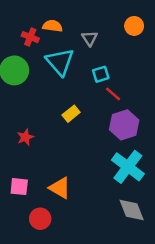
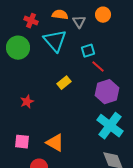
orange semicircle: (53, 26) -> (60, 15), moved
orange circle: (134, 26) -> (103, 15), moved

